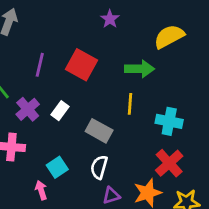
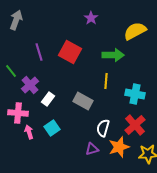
purple line: (40, 65) -> (39, 52), turned -30
white rectangle: (60, 111) -> (48, 99), moved
white semicircle: (99, 167) -> (103, 128), moved
pink arrow: (41, 190) -> (29, 132), moved

